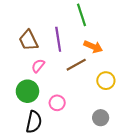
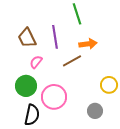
orange arrow: (93, 47) -> (88, 44), turned -30
yellow circle: (106, 81) -> (109, 85), moved
pink circle: (57, 103) -> (54, 97), size x1.6

